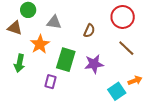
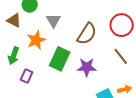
gray triangle: (54, 22) -> (53, 20), turned 42
brown semicircle: (89, 31) -> (87, 34), size x1.6
purple rectangle: (51, 82) -> (27, 76), moved

